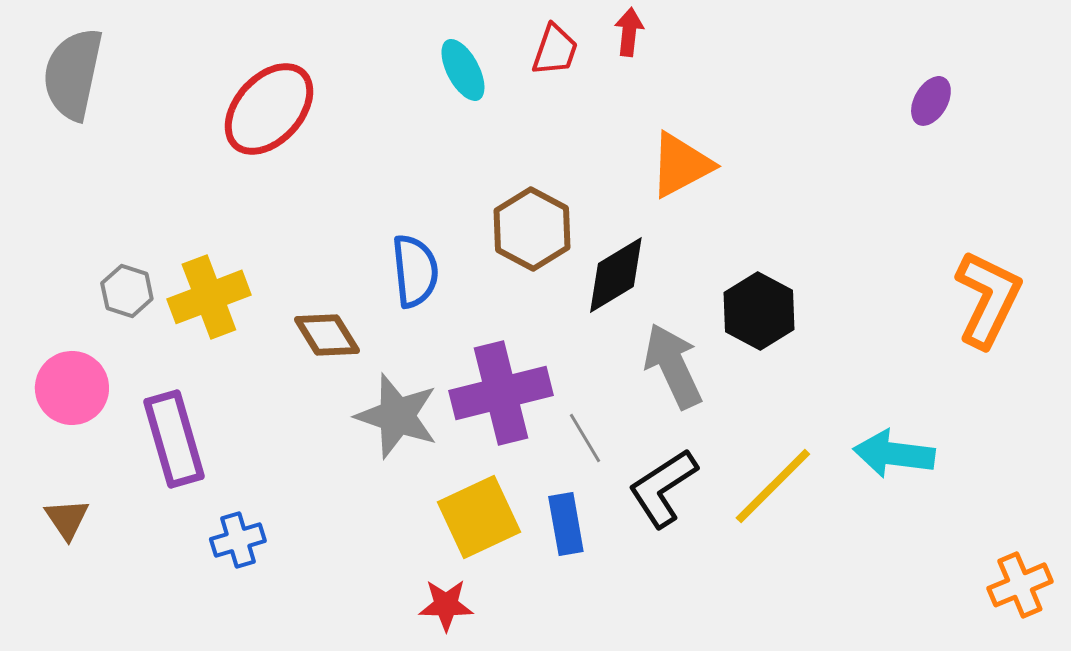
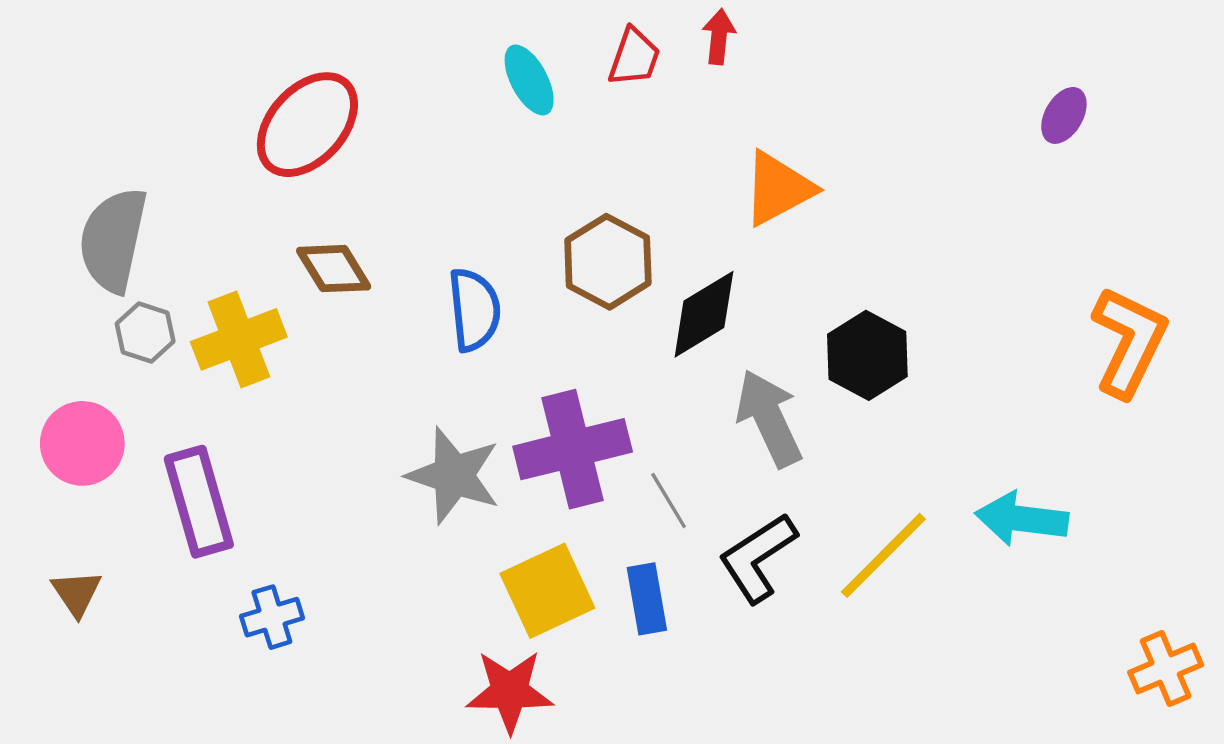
gray semicircle: (73, 74) -> (113, 240), moved
brown diamond: (327, 335) -> (334, 269), moved
red star: (446, 605) -> (510, 691), size x1.4

